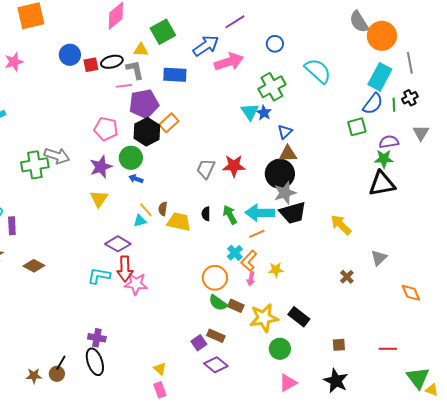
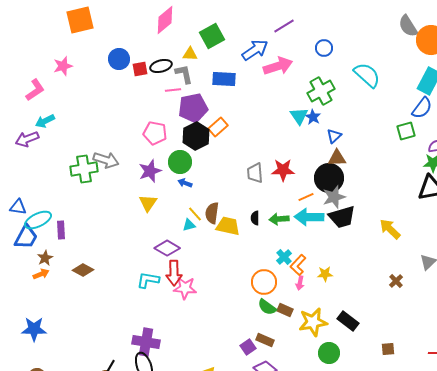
gray trapezoid: (206, 169) -> (255, 173), turned -30
brown semicircle: (163, 209) -> (212, 213), size x1.5
green arrow: (230, 215) -> (279, 219), turned -66
orange line: (257, 234) -> (306, 197), moved
purple cross: (97, 338) -> (146, 342), size x1.5

